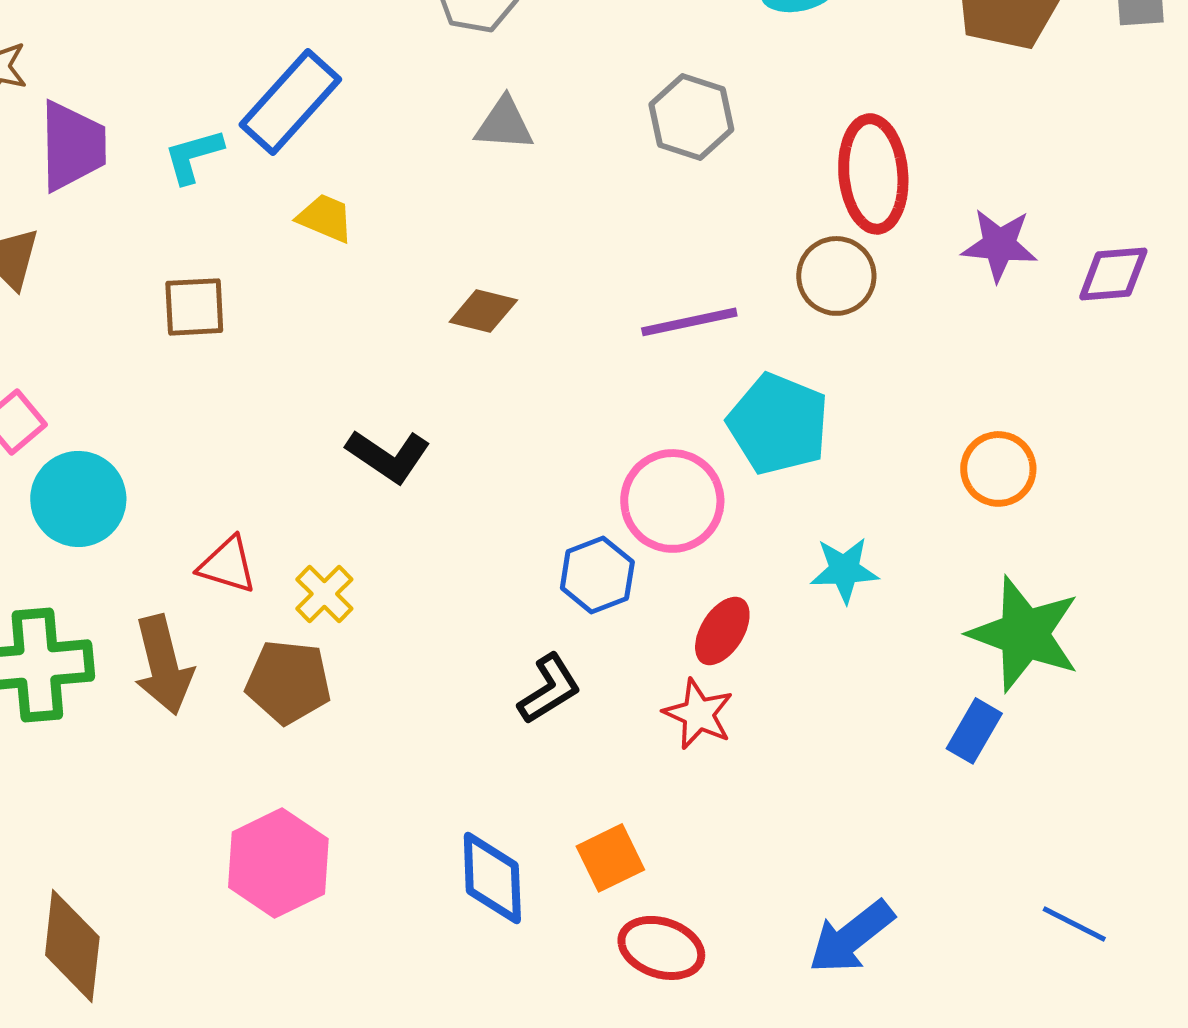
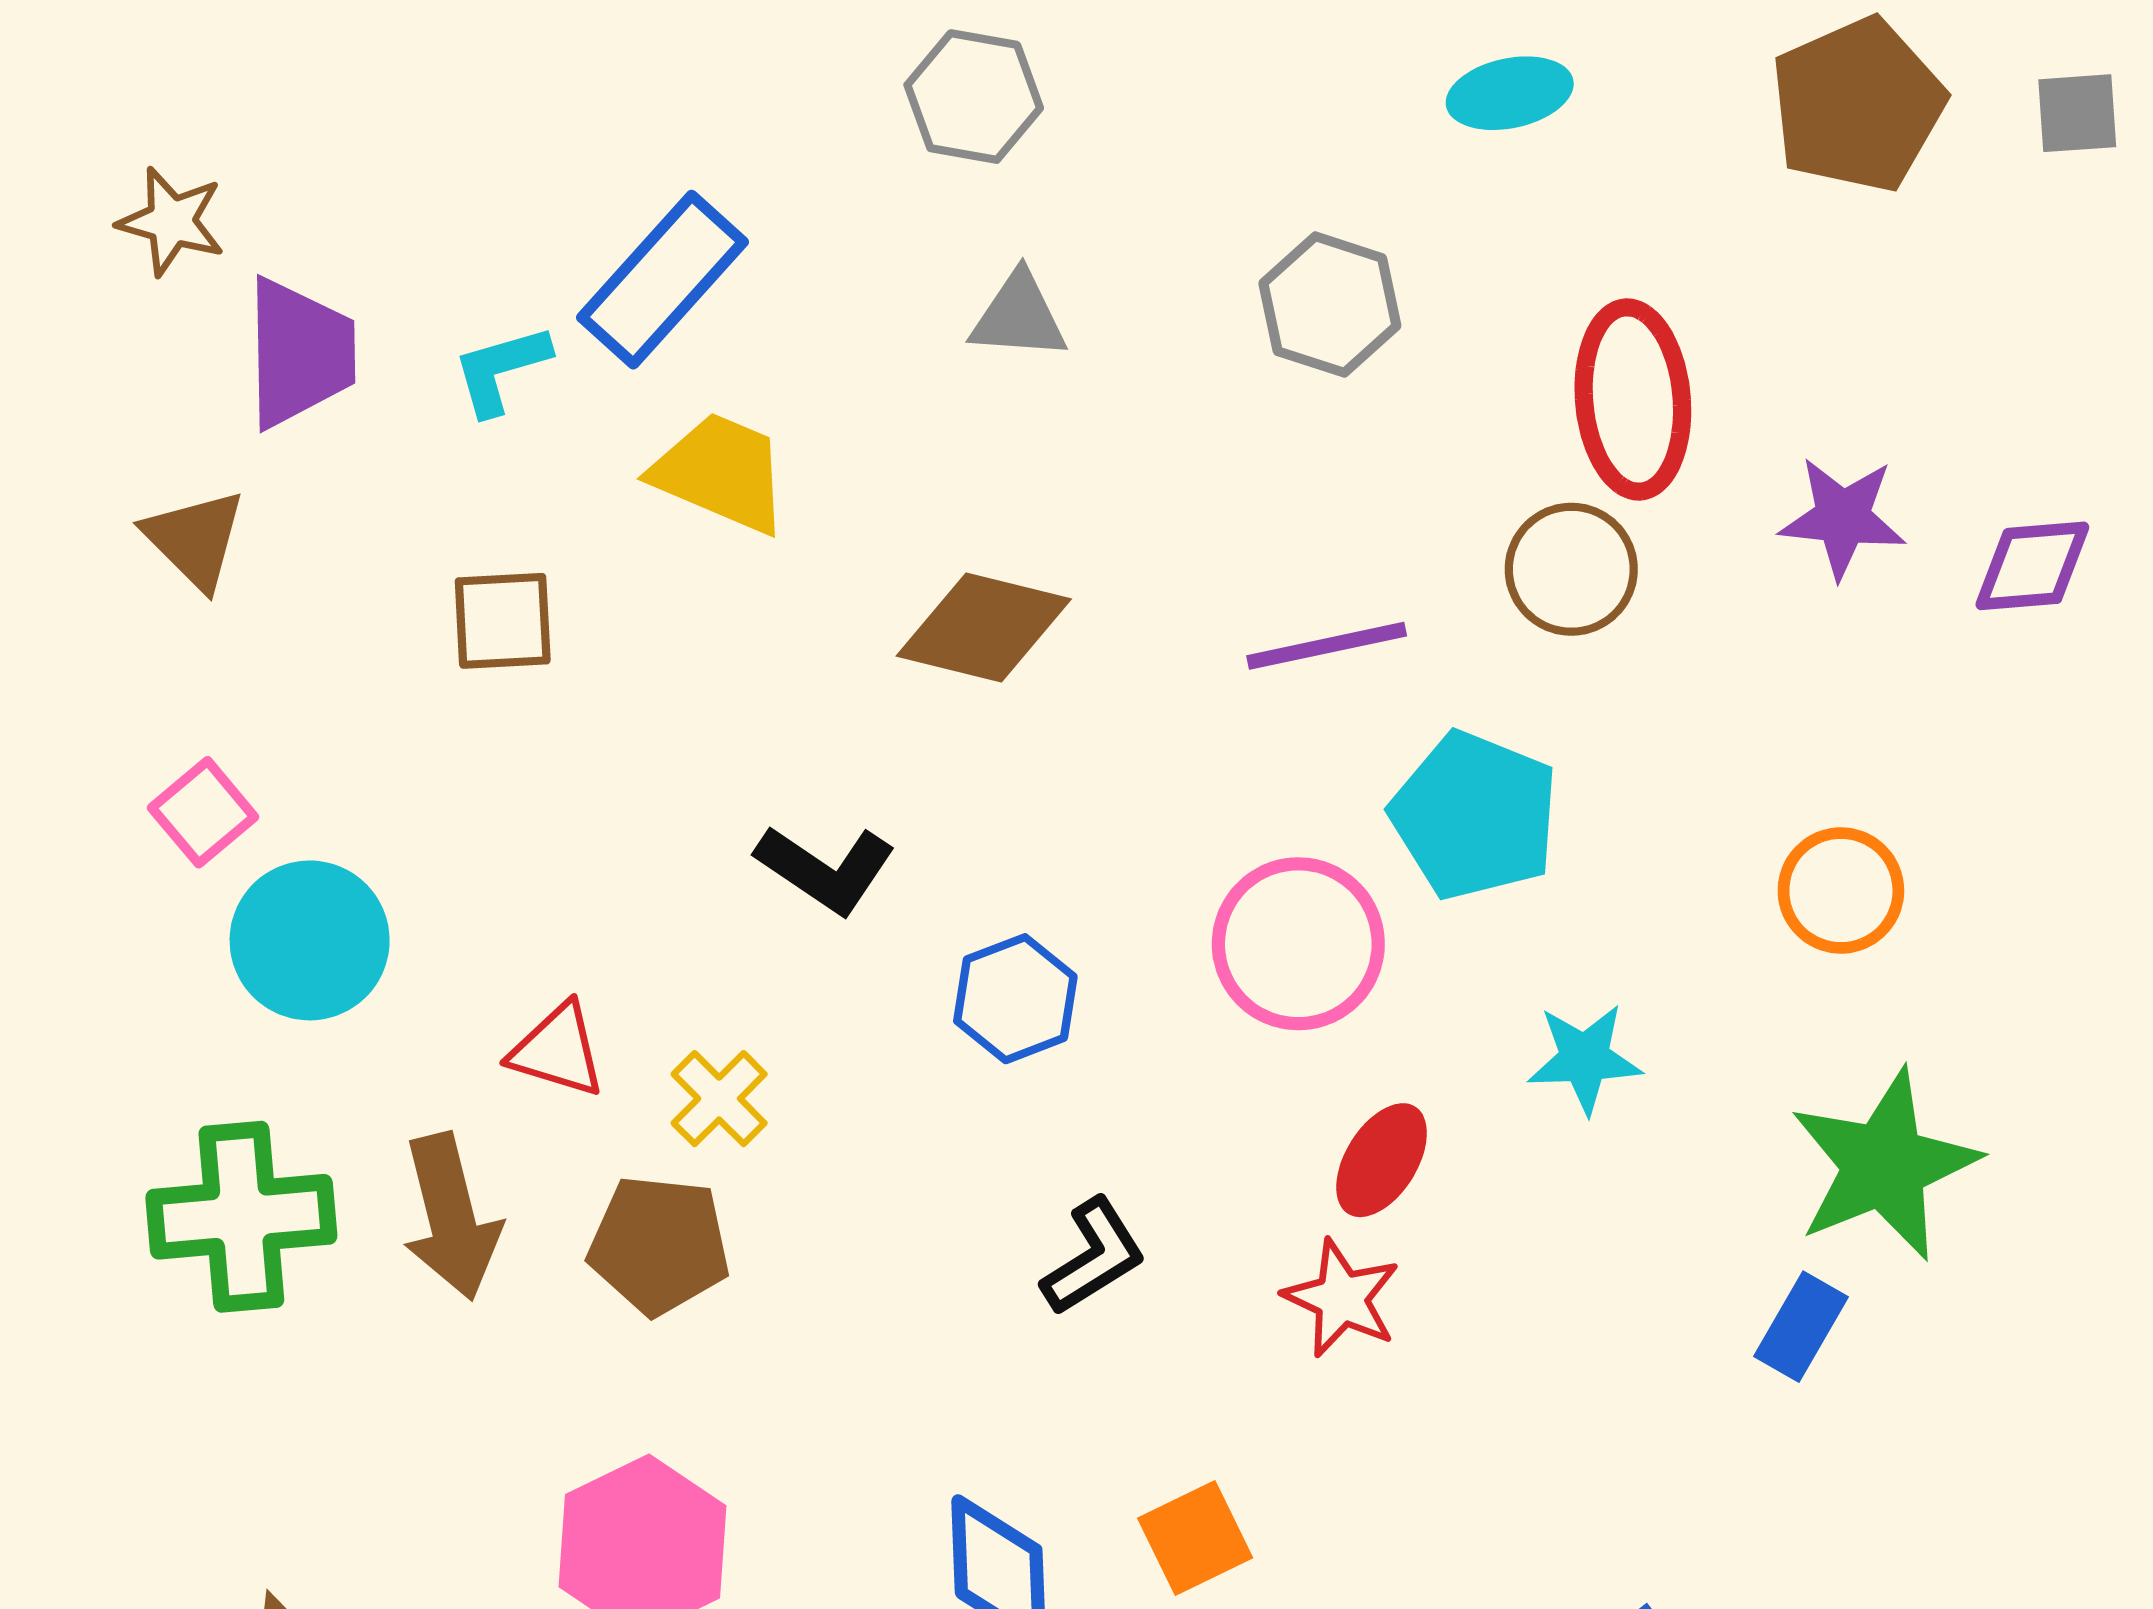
yellow trapezoid: (325, 218) -> (721, 473), size x1.5
brown diamond: (483, 311) -> (984, 628), size x1.5
blue hexagon: (597, 575) -> (1015, 999), moved
green star: (1024, 634) -> (1884, 1165), turned 30

